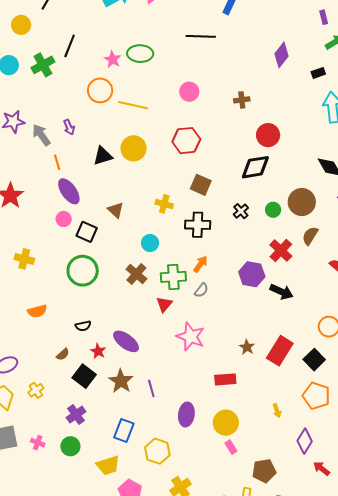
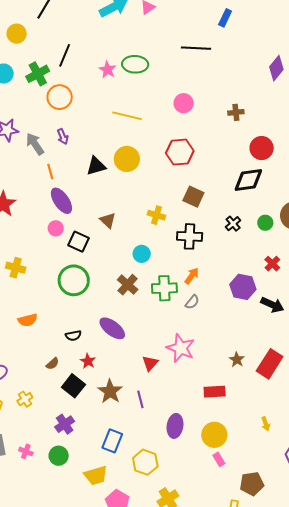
orange circle: (100, 90) -> (60, 97), moved
red cross: (281, 250) -> (272, 264), size x0.7
red triangle: (164, 304) -> (150, 363), moved
purple ellipse: (126, 341) -> (112, 328), moved

